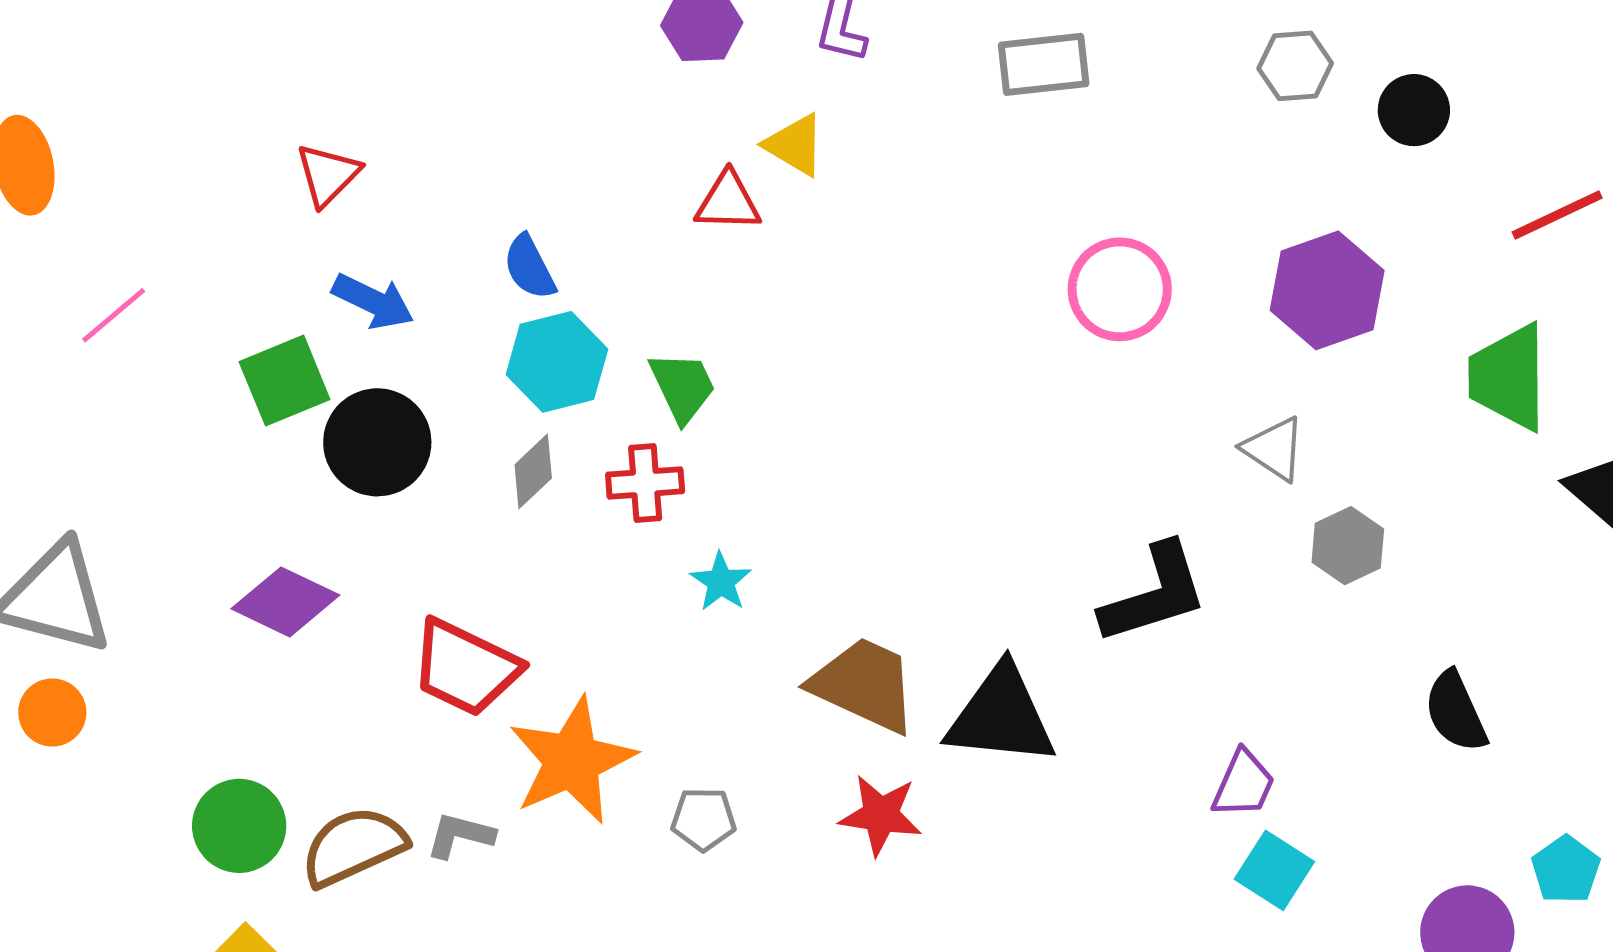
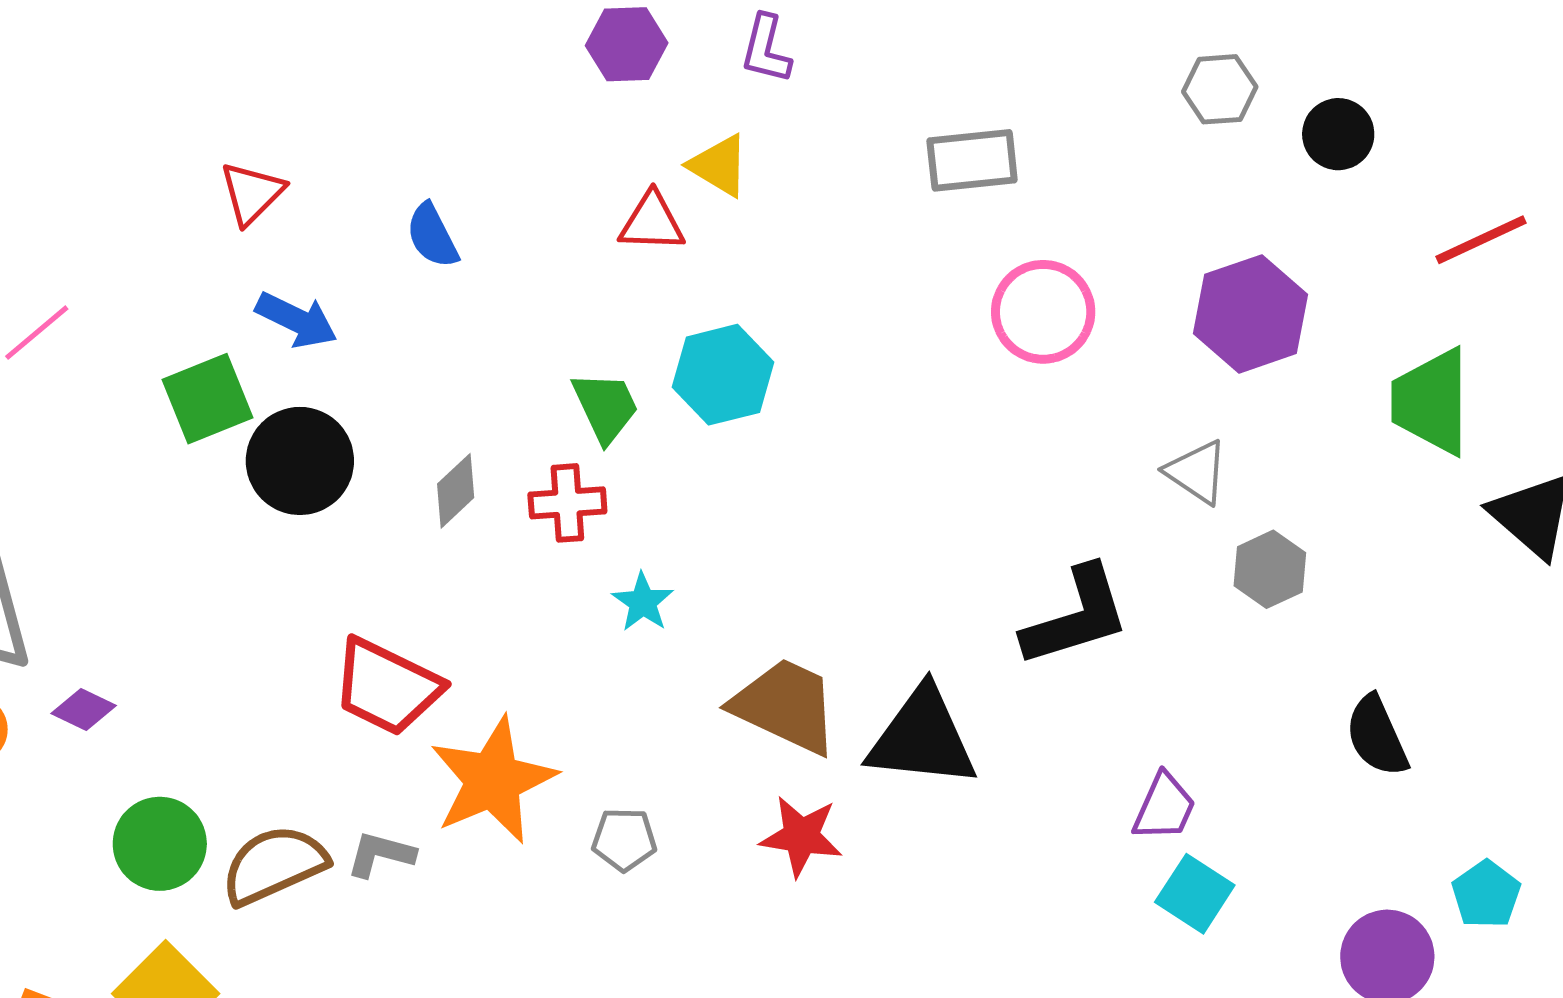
gray rectangle: (1044, 64) -> (972, 160), moved
blue semicircle: (529, 267) -> (432, 236), moved
cyan hexagon: (557, 362) -> (723, 375), moved
purple diamond: (285, 602) -> (84, 710), moved, size x0.6

